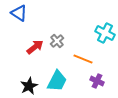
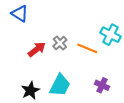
orange line: (83, 59) -> (87, 48), moved

